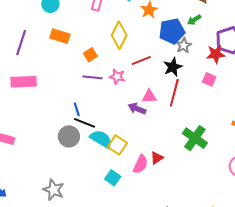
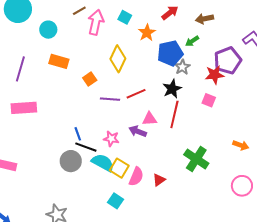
red line: (141, 60) -> (136, 94), moved
purple line: (92, 77) -> (110, 99), moved
pink star: (117, 77) -> (111, 139), moved
pink semicircle: (140, 164) -> (136, 177), moved

